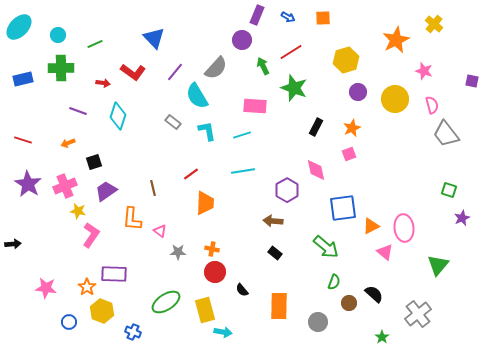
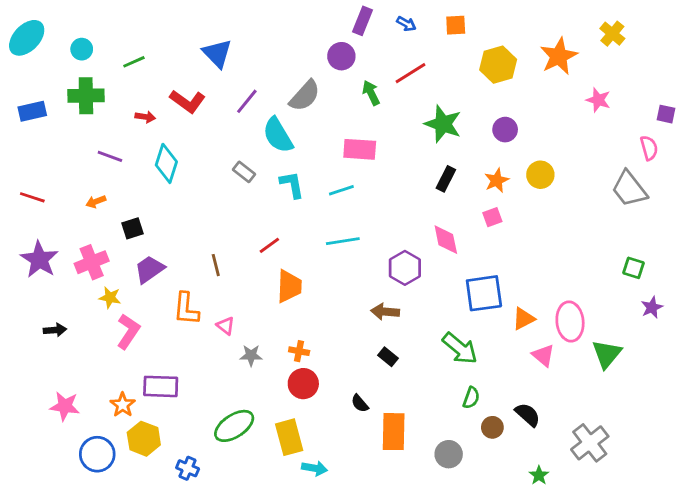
yellow hexagon: (346, 60) -> (498, 65), moved
green star: (294, 88) -> (443, 124), moved
yellow circle: (395, 99) -> (540, 175), moved, size x0.7
pink semicircle: (432, 105) -> (649, 148), moved
black arrow: (13, 244) -> (55, 330), moved
green triangle: (438, 265) -> (607, 354), moved
black semicircle: (242, 290) -> (360, 403), moved
blue circle: (69, 322) -> (97, 454), size x1.6

